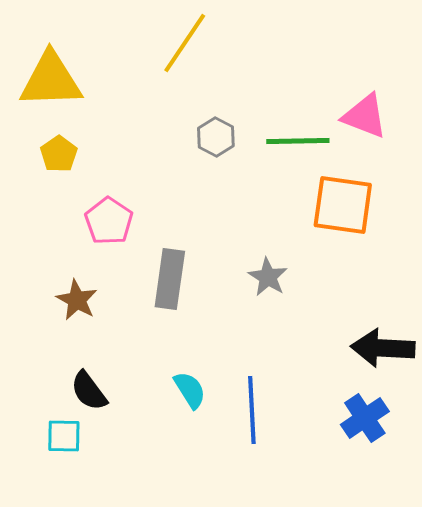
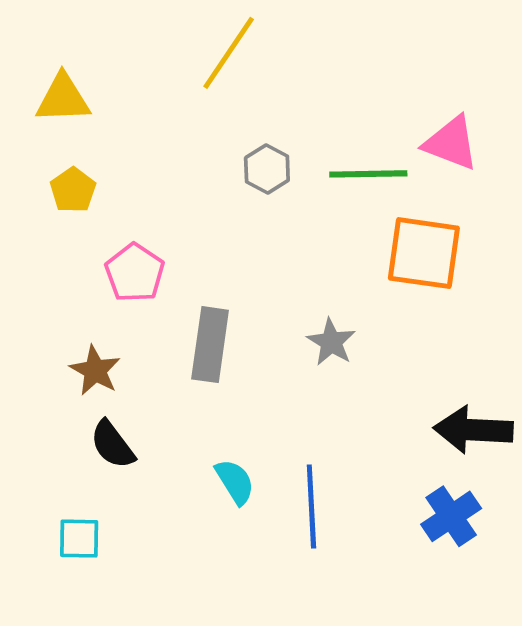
yellow triangle: (51, 80) -> (63, 99), size x0.7
black semicircle: (89, 391) -> (112, 445), moved

